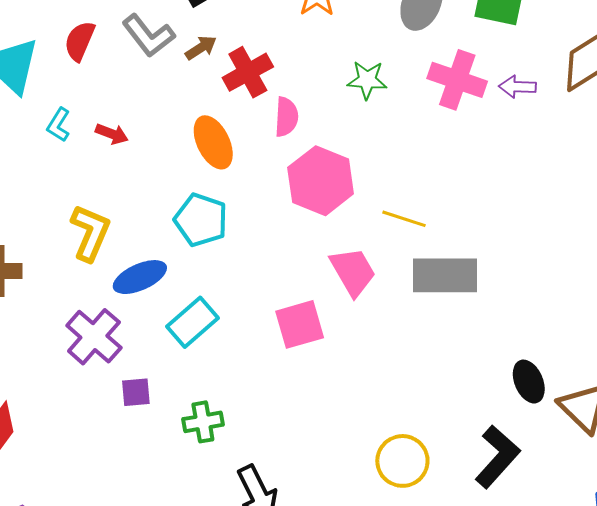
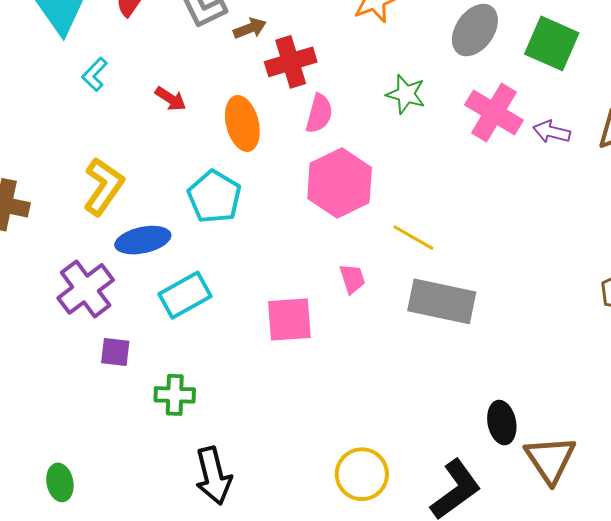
red arrow: (112, 134) -> (171, 99), moved
pink trapezoid: (353, 272) -> (352, 279), size x0.6

